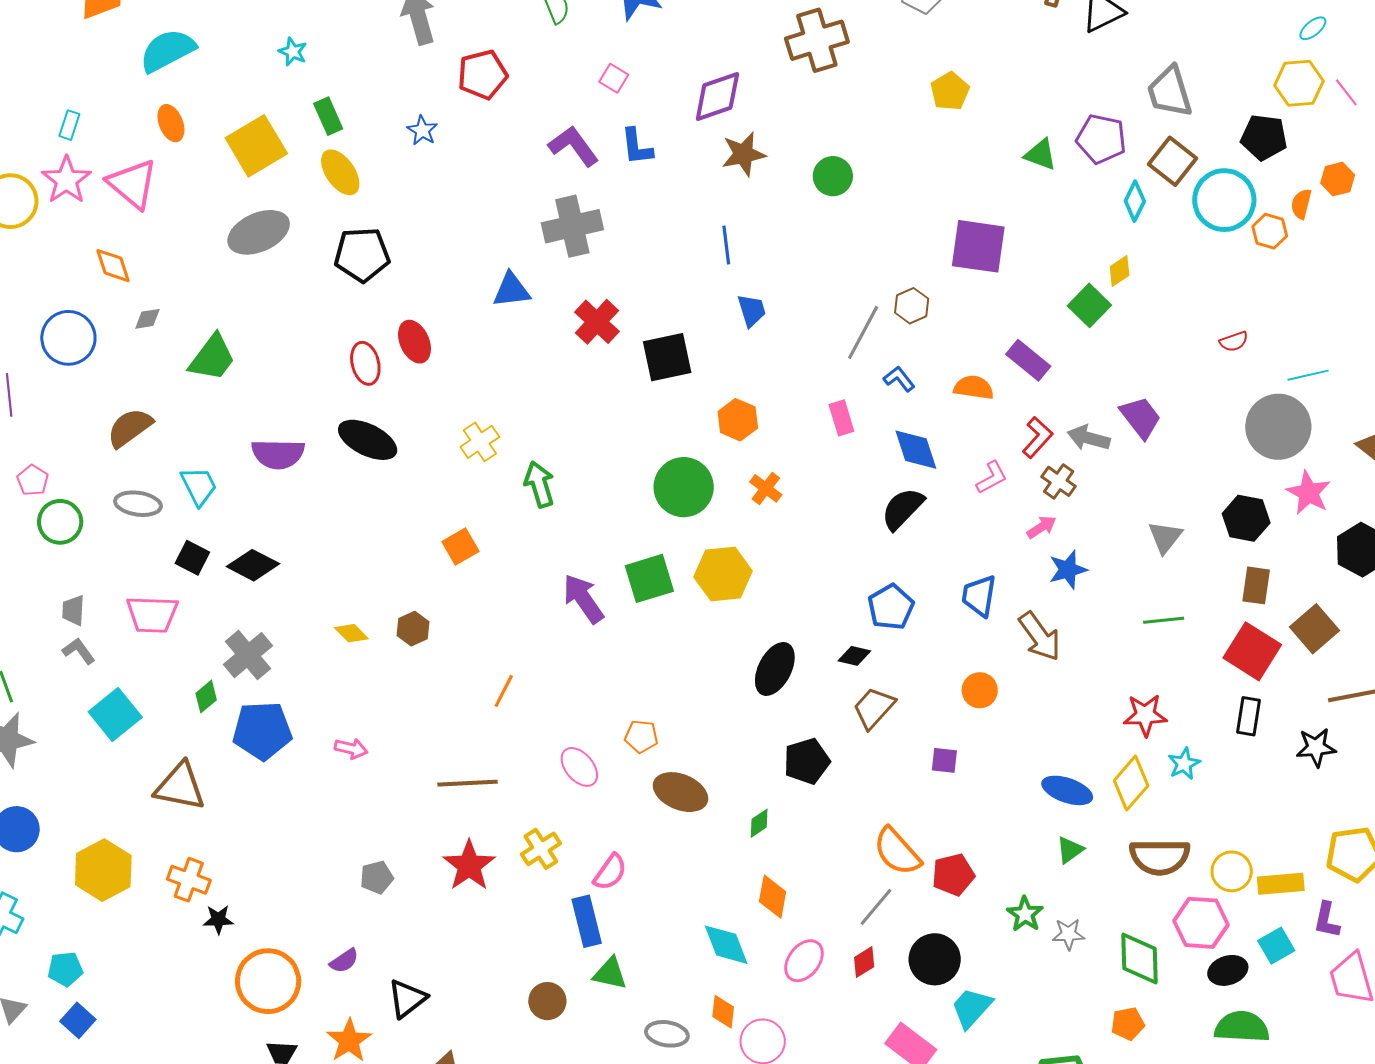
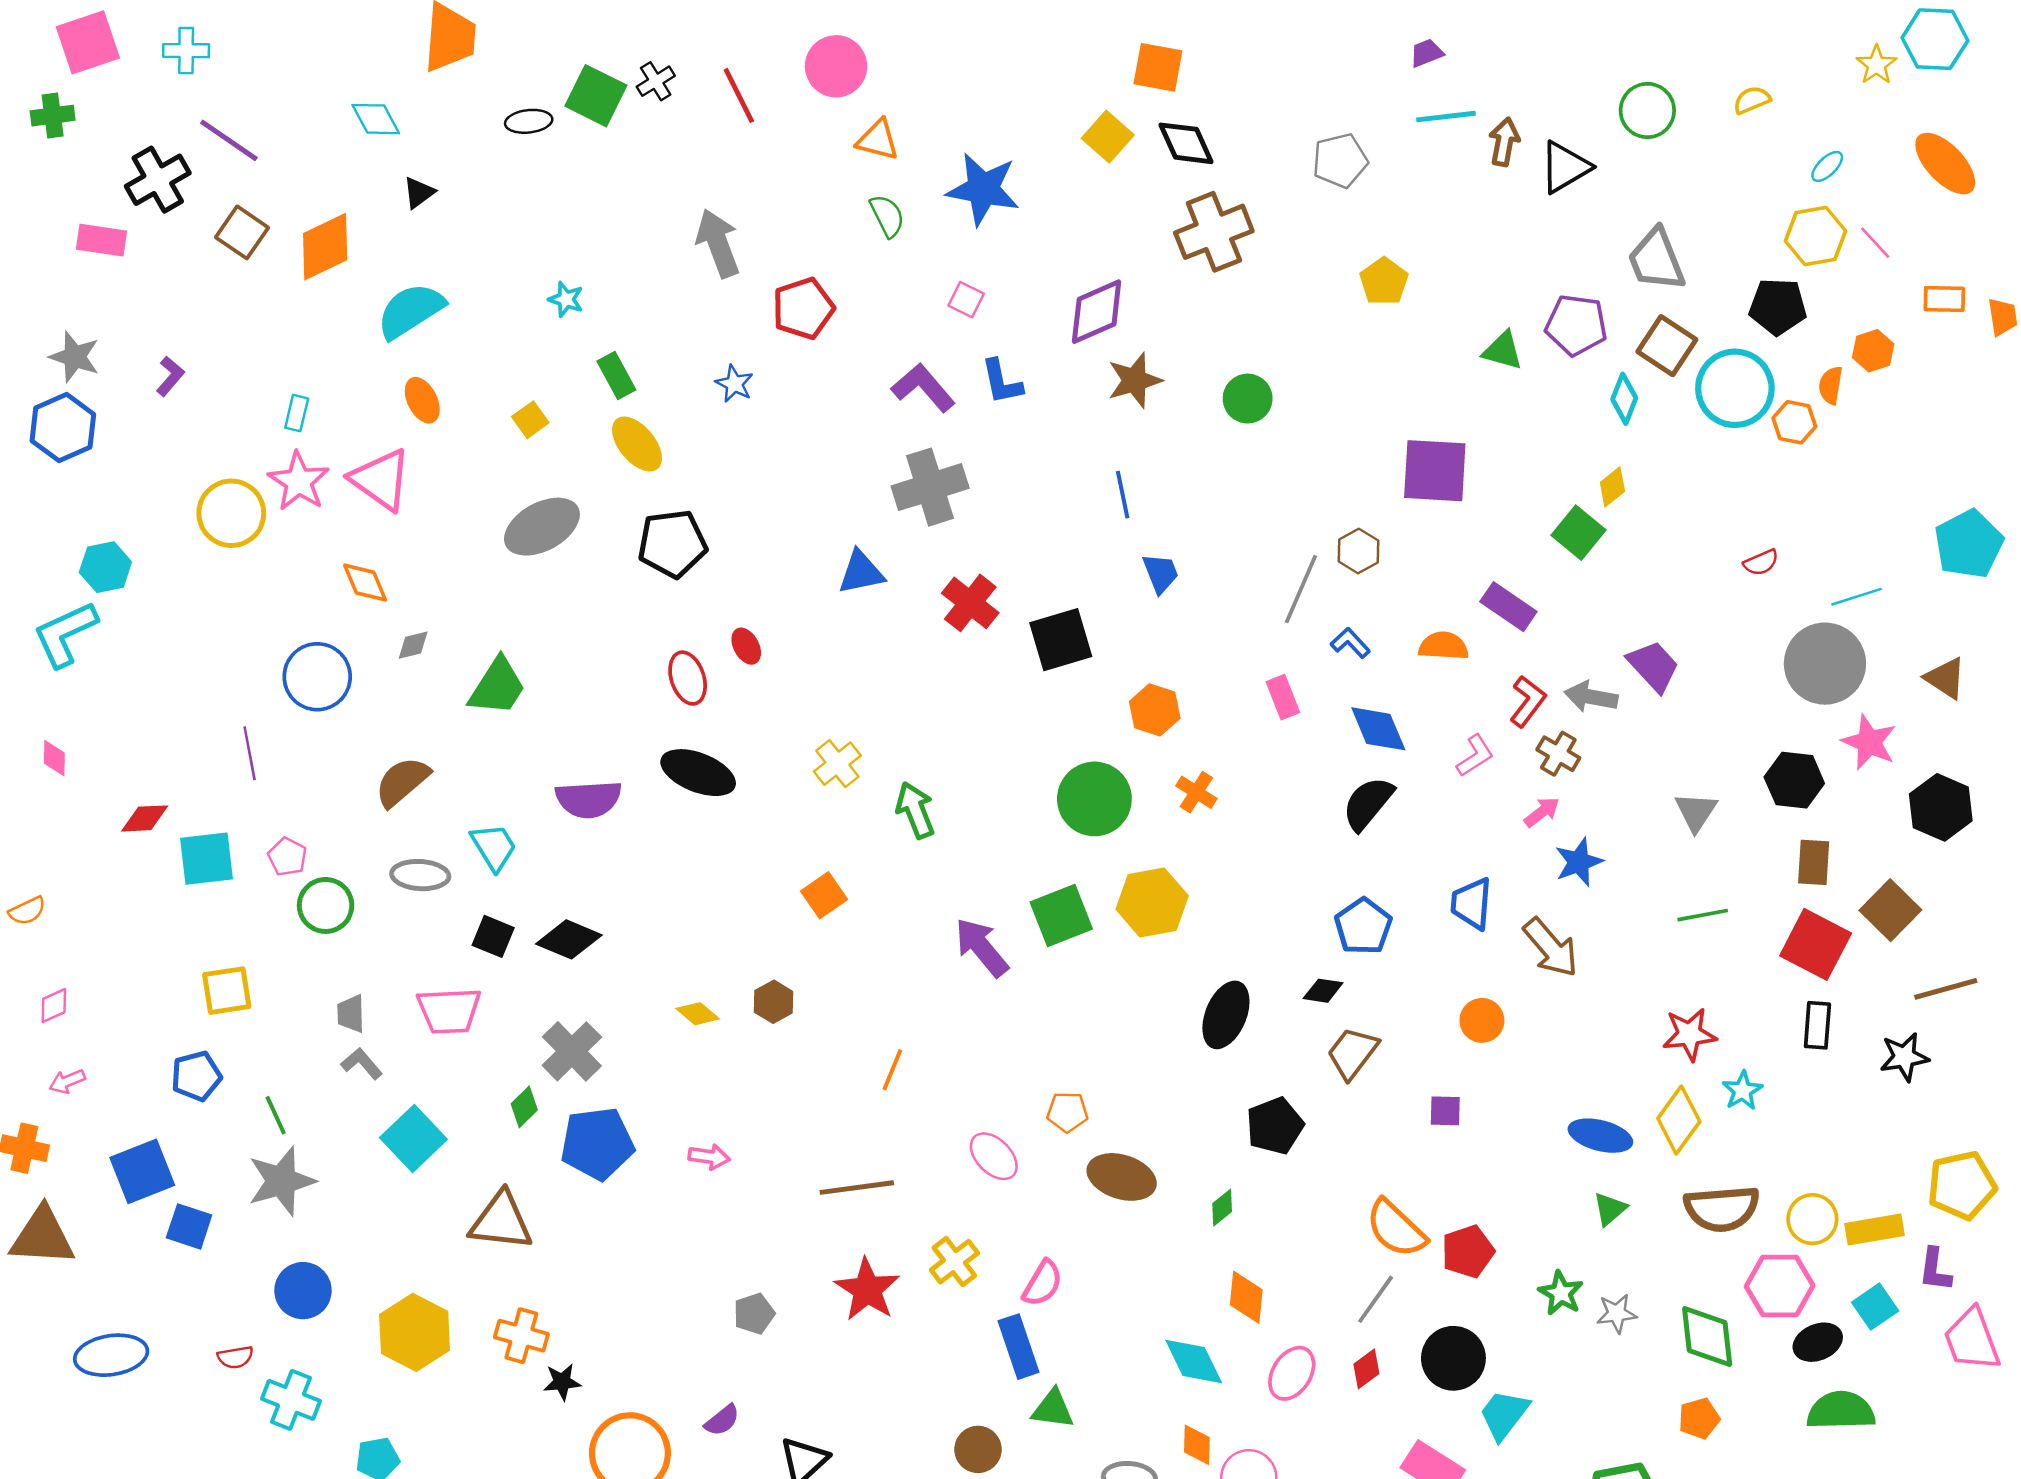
yellow square: (256, 146) -> (530, 420), size x0.5
red ellipse: (414, 342) -> (746, 646), size x0.7

